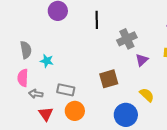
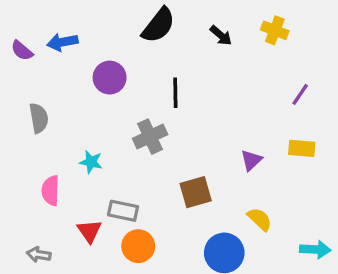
gray cross: (127, 39) -> (150, 137), moved
gray semicircle: (26, 50) -> (39, 118), moved
gray arrow: (36, 94) -> (39, 255), moved
red triangle: (46, 114) -> (89, 231), moved

